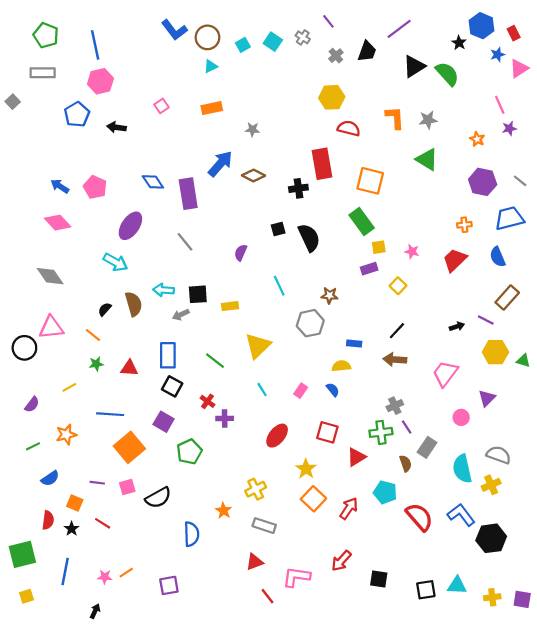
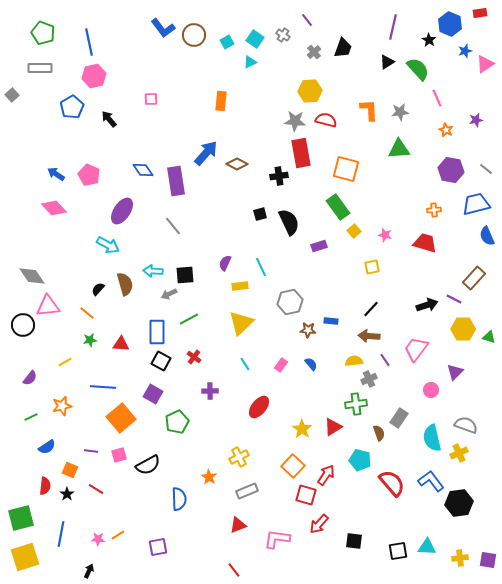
purple line: (399, 29) -> (393, 27), moved, turned -40
red rectangle: (514, 33) -> (480, 13), moved, turned -72
cyan triangle: (211, 66) -> (250, 62), moved
black triangle: (414, 66) -> (387, 62), size x0.7
pink line: (500, 105) -> (437, 98), moved
pink square: (161, 106) -> (151, 99), turned 32
orange rectangle: (212, 108) -> (221, 101), moved, turned -72
black arrow: (117, 127) -> (109, 119), turned 42
gray star: (252, 129) -> (295, 121), moved, size x1.5
green triangle: (427, 159) -> (399, 149), turned -35
yellow square: (379, 247) -> (354, 231), turned -32
purple semicircle: (241, 253) -> (225, 263), moved
blue semicircle: (498, 257) -> (487, 236), moved
red trapezoid: (455, 260) -> (425, 243), turned 60
purple rectangle: (369, 269) -> (319, 246), moved
gray diamond: (50, 276) -> (32, 276), moved
yellow square: (398, 286) -> (372, 267), turned 35
brown star: (330, 295) -> (308, 330), moved
yellow rectangle: (230, 306) -> (240, 286), moved
black arrow: (457, 326) -> (427, 305), size x1.5
green line: (215, 361) -> (189, 319), moved, turned -66
yellow semicircle: (341, 366) -> (354, 361), moved
red cross: (207, 401) -> (194, 357), moved
purple line: (407, 427) -> (385, 360), moved
red square: (327, 432) -> (306, 495), moved
yellow star: (306, 469) -> (302, 429), moved
gray rectangle: (264, 526) -> (247, 491), turned -40
yellow square: (27, 596) -> (25, 557), size x2.0
red line: (267, 596) -> (234, 570), moved

